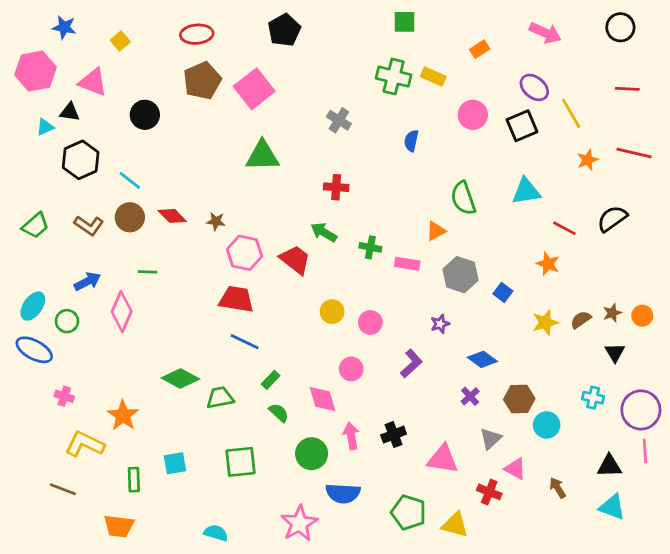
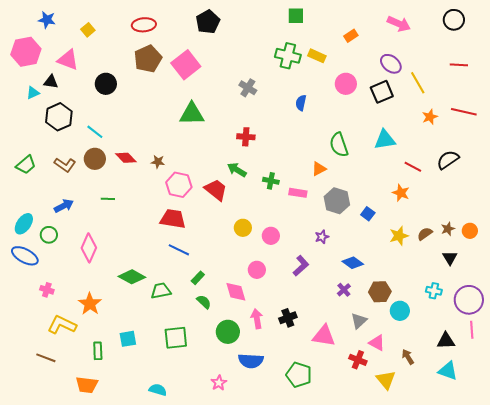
pink diamond: (122, 312) -> (89, 248), moved
pink star: (299, 523) -> (219, 383), size x0.6
yellow triangle: (455, 525) -> (386, 380), moved, turned 35

